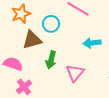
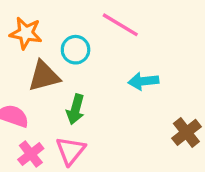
orange star: (21, 14) -> (26, 33), turned 30
pink triangle: (75, 73) -> (71, 151), moved

